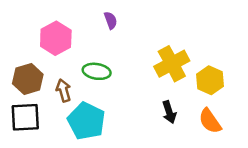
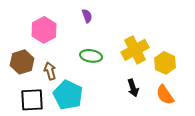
green ellipse: (97, 71) -> (91, 56), moved
black square: (25, 117) -> (32, 100), moved

